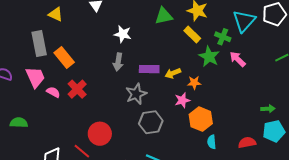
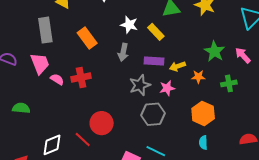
yellow rectangle: (192, 35) -> (156, 32), moved
green cross: (223, 37) -> (229, 83), moved, turned -35
orange rectangle: (64, 58) -> (87, 38), moved
red cross: (77, 89) -> (81, 78), turned 30
pink star: (182, 100) -> (167, 88), moved
cyan semicircle: (212, 142) -> (203, 143), moved

